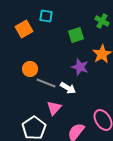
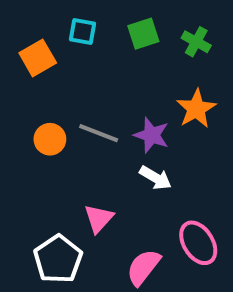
green square: (76, 35) -> (143, 34), moved
gray line: (46, 83) -> (99, 133), moved
white arrow: (68, 88) -> (156, 178), moved

